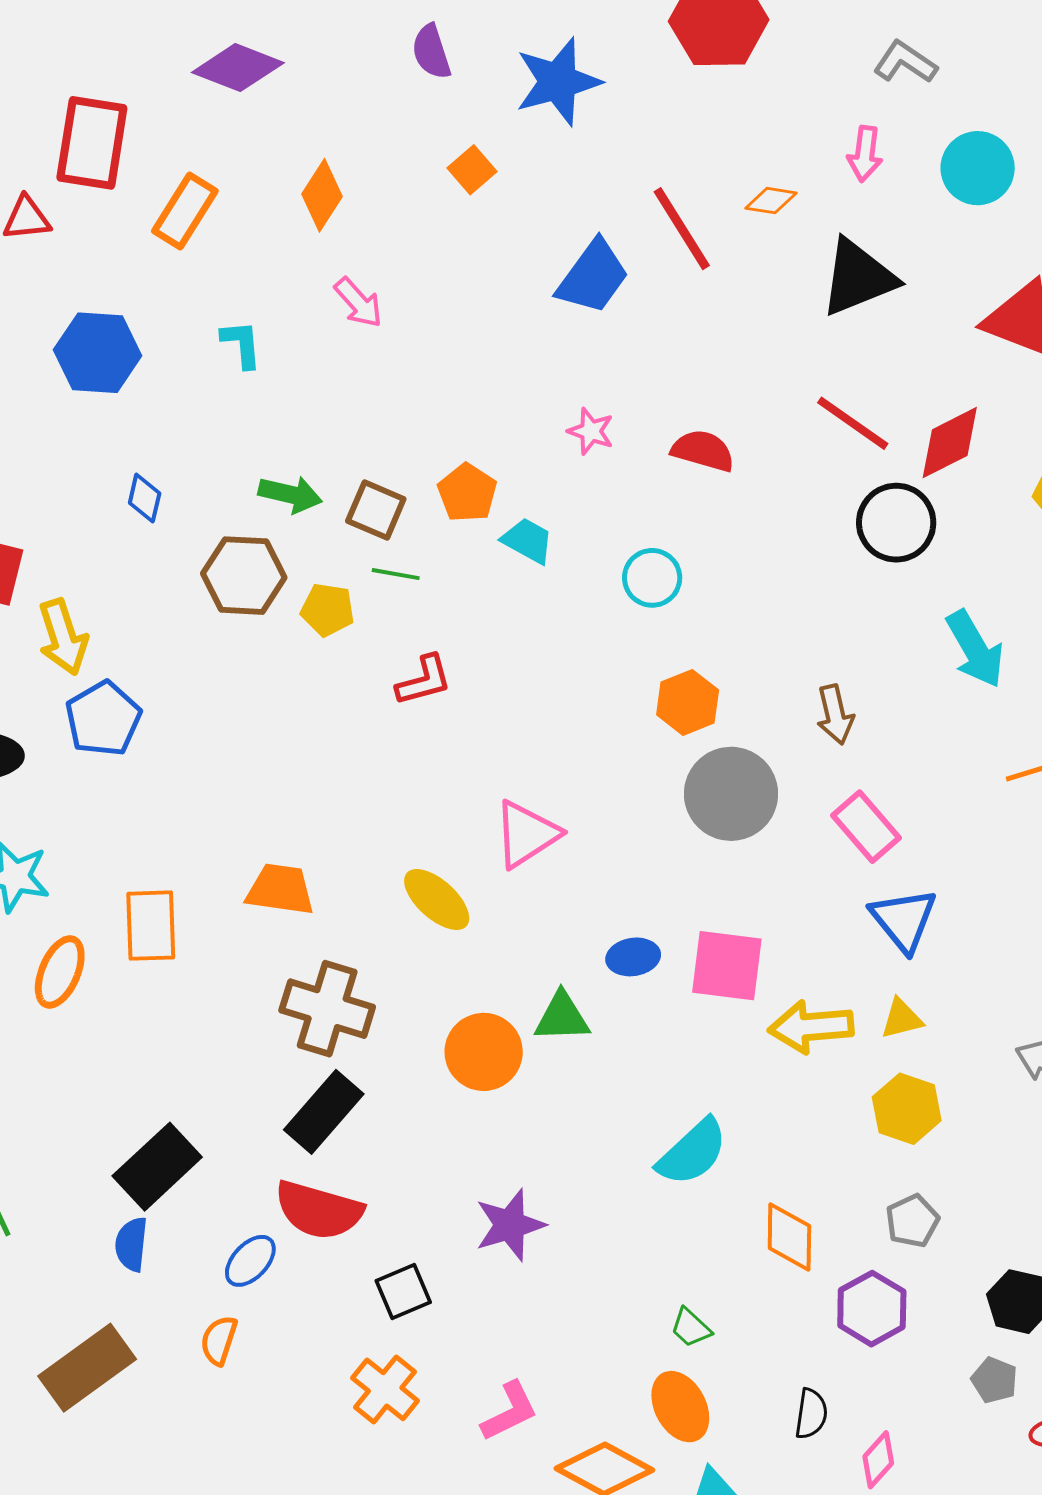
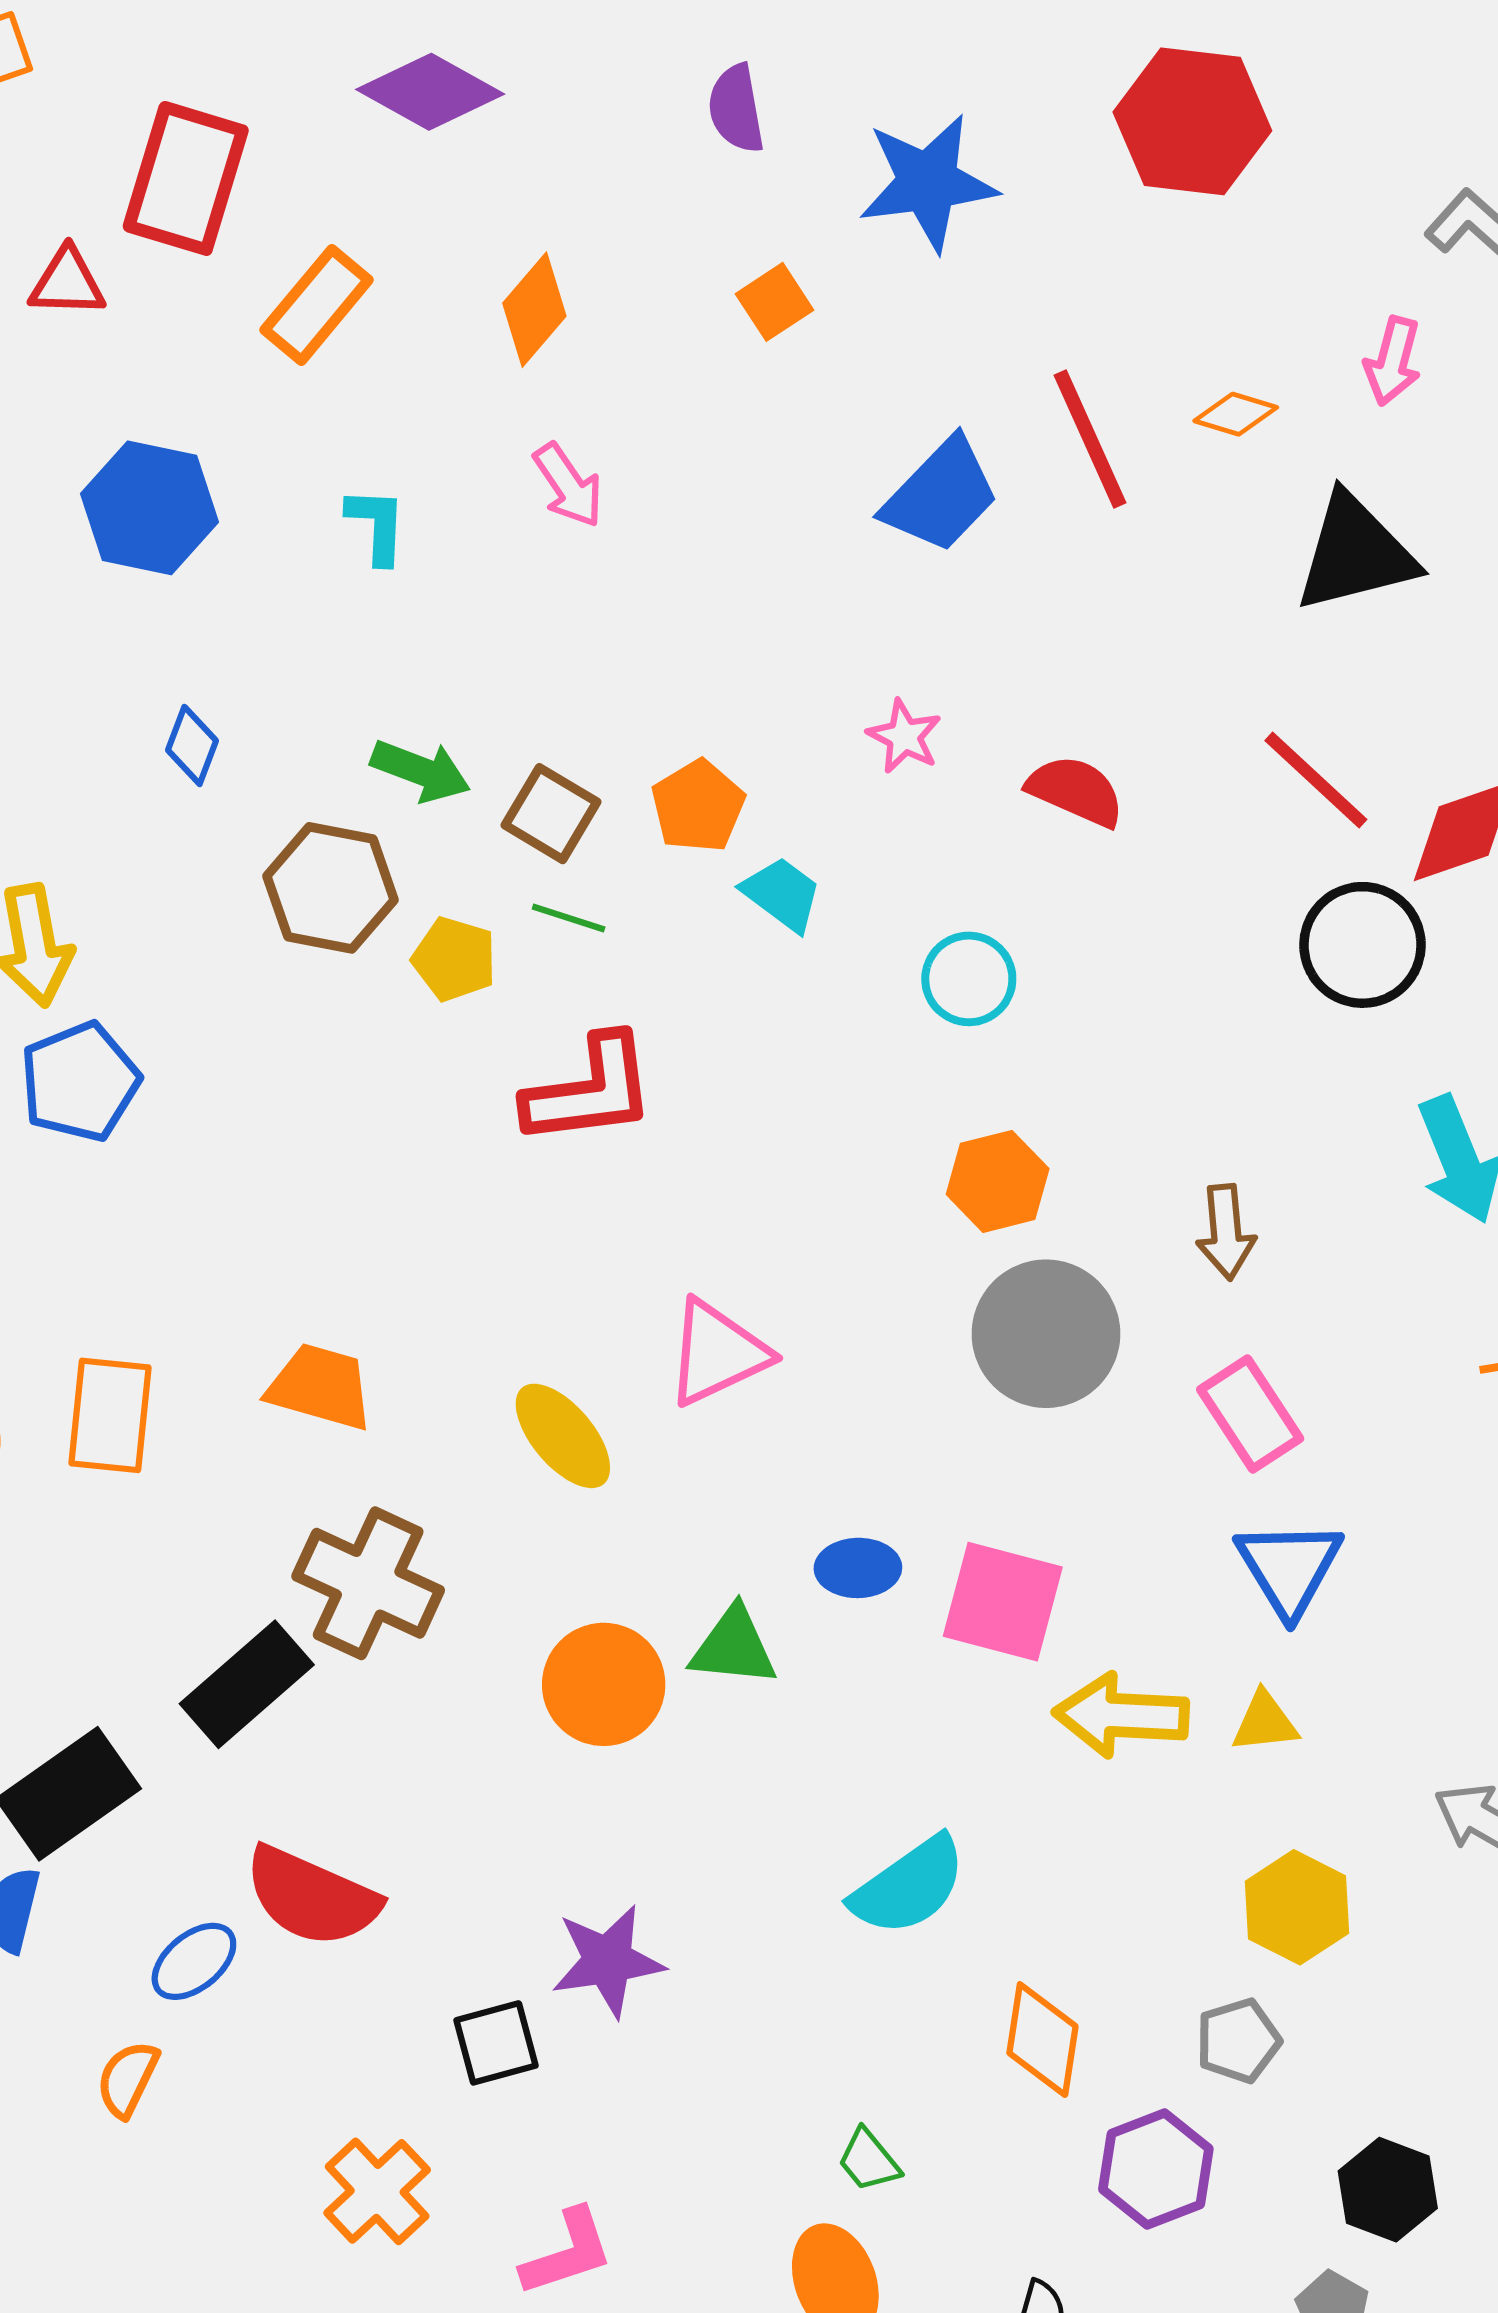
red L-shape: (424, 680) -> (590, 1090), size x1.5
yellow hexagon: (907, 1109) -> (1297, 1907), moved
black rectangle: (324, 1112) -> (247, 1684), moved
black square: (403, 1291) -> (496, 2043), moved

